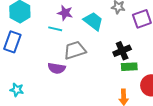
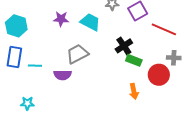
cyan line: (55, 29) -> (35, 66), moved
green rectangle: (129, 67) -> (134, 60), turned 35

